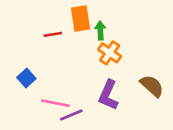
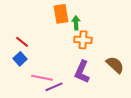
red line: (53, 34) -> (22, 42), moved, turned 48
orange cross: (110, 53) -> (83, 40), turned -30

